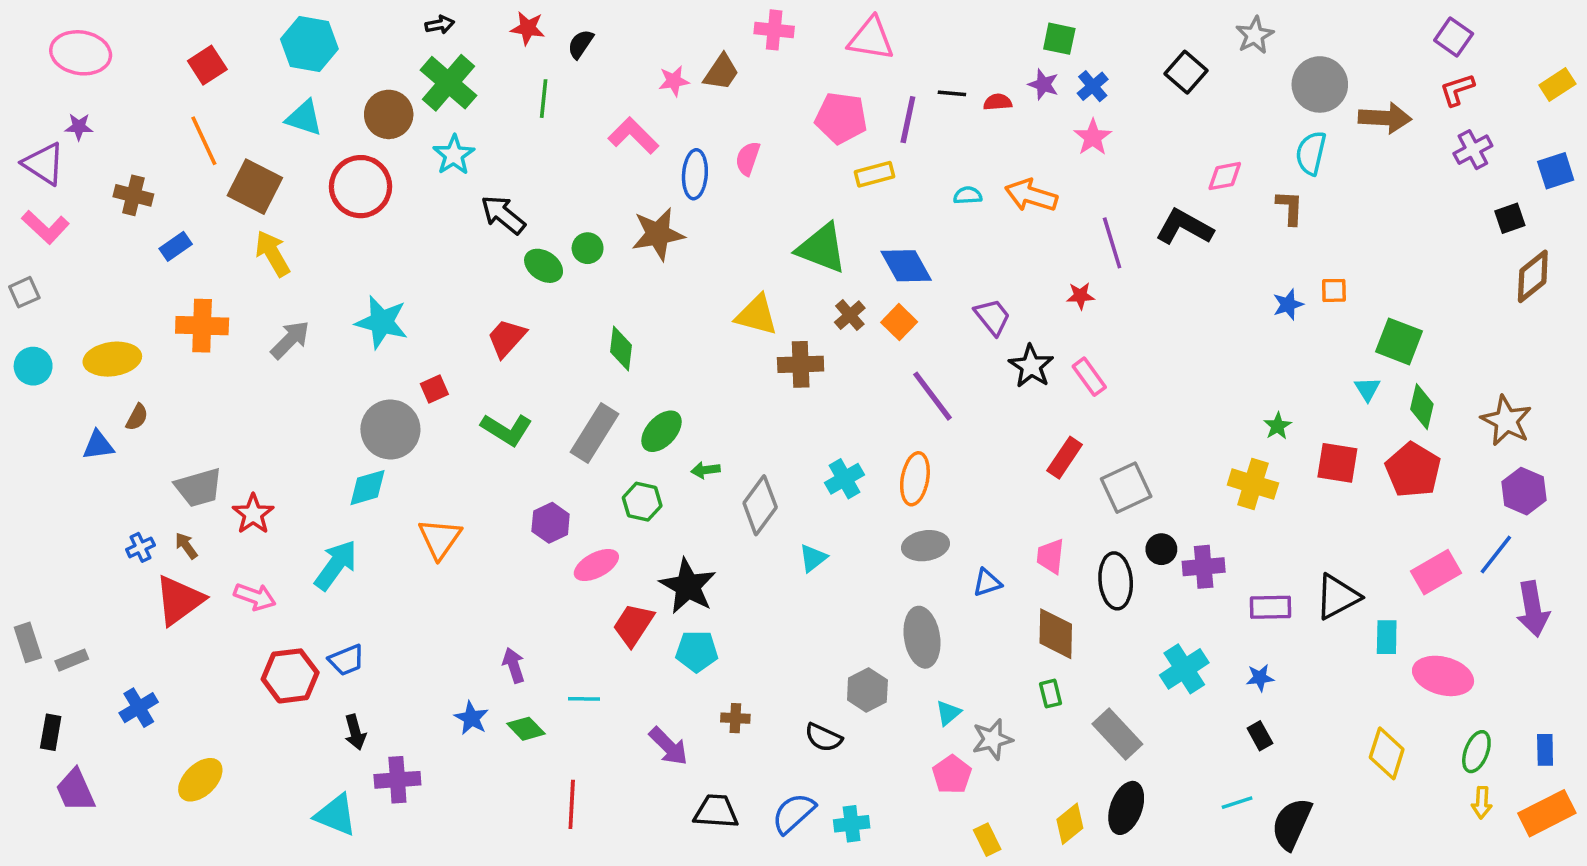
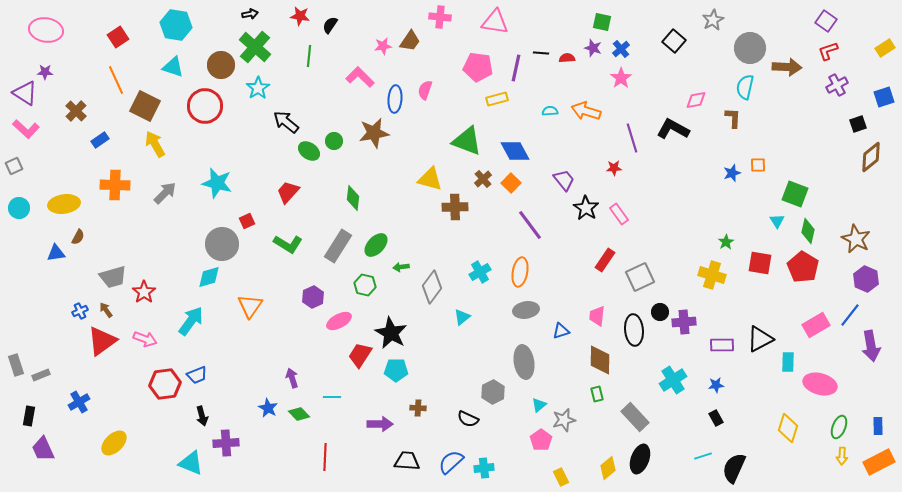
brown cross: (133, 195) -> (76, 111), turned 30
purple arrow: (669, 746) -> (380, 424), turned -45

